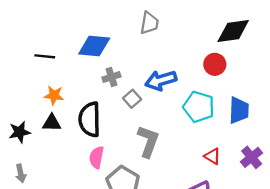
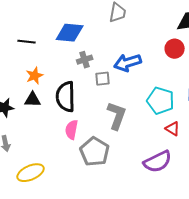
orange star: (54, 95) -> (35, 76), turned -30
gray square: (132, 99) -> (103, 79), turned 35
cyan pentagon: (199, 107) -> (161, 101), moved

